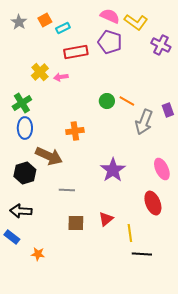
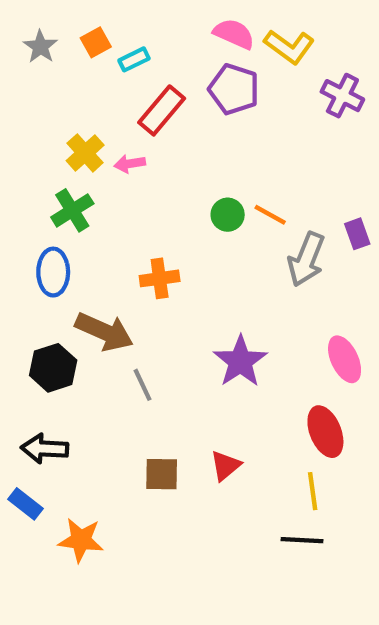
red rectangle: (76, 52) -> (162, 110), turned -40
green cross: (22, 103) -> (72, 210), moved
gray line: (67, 190) -> (142, 385), moved, turned 63
yellow line: (130, 233) -> (313, 491), moved
orange star: (38, 254) -> (81, 540), size x1.5

